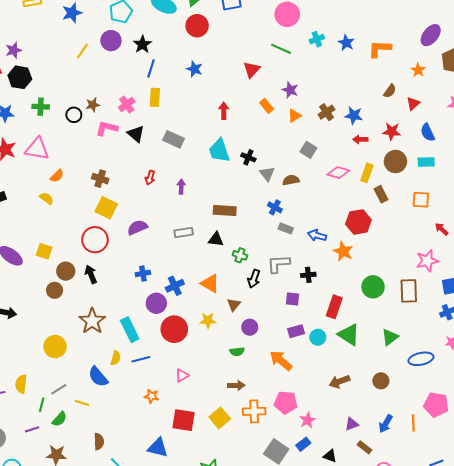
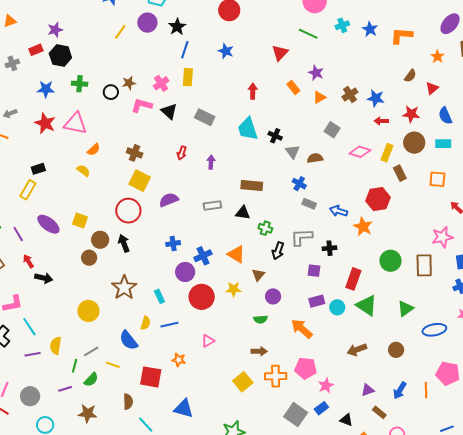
cyan rectangle: (130, 330) -> (159, 296), size x0.6
red square: (183, 420) -> (151, 377), moved

